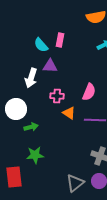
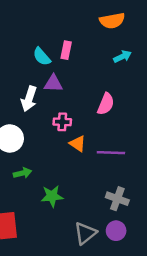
pink semicircle: (89, 92) -> (106, 104), moved
green arrow: (31, 127) -> (23, 173), moved
green star: (35, 155) -> (52, 196), moved

